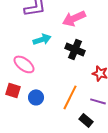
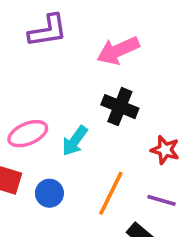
cyan arrow: (42, 39) -> (75, 141), moved, turned 144
pink ellipse: (24, 64) -> (28, 134), turned -60

